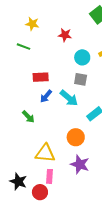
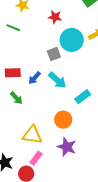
cyan circle: (82, 57) -> (72, 40), size x1.5
red rectangle: (41, 77) -> (13, 73), moved
gray square: (81, 79) -> (54, 54), moved, turned -32
pink rectangle: (49, 176) -> (36, 158), turned 32

